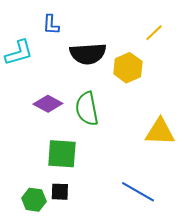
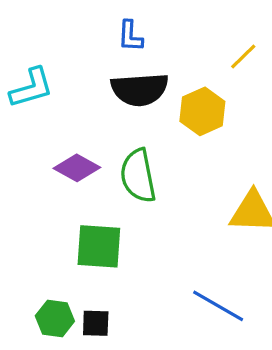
blue L-shape: (51, 25) -> (130, 36), moved
black square: (60, 192) -> (96, 323), moved

